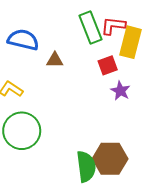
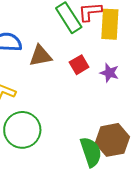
brown triangle: (55, 60) -> (41, 56), size x1.4
red square: (108, 65) -> (79, 65), moved

